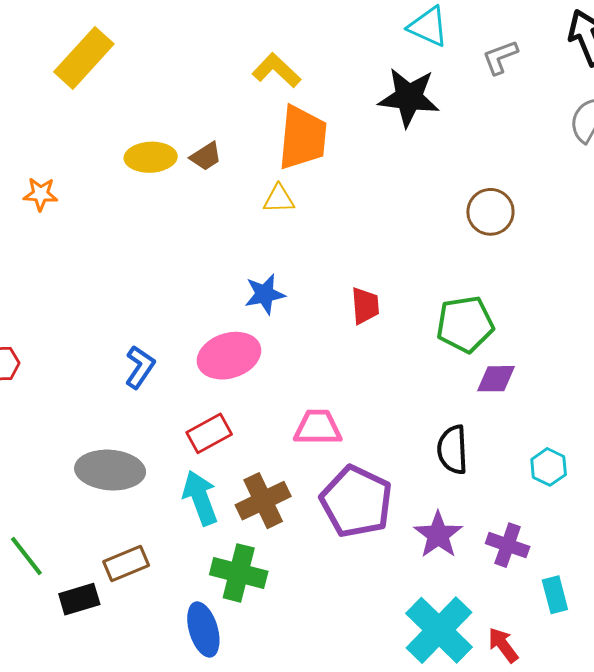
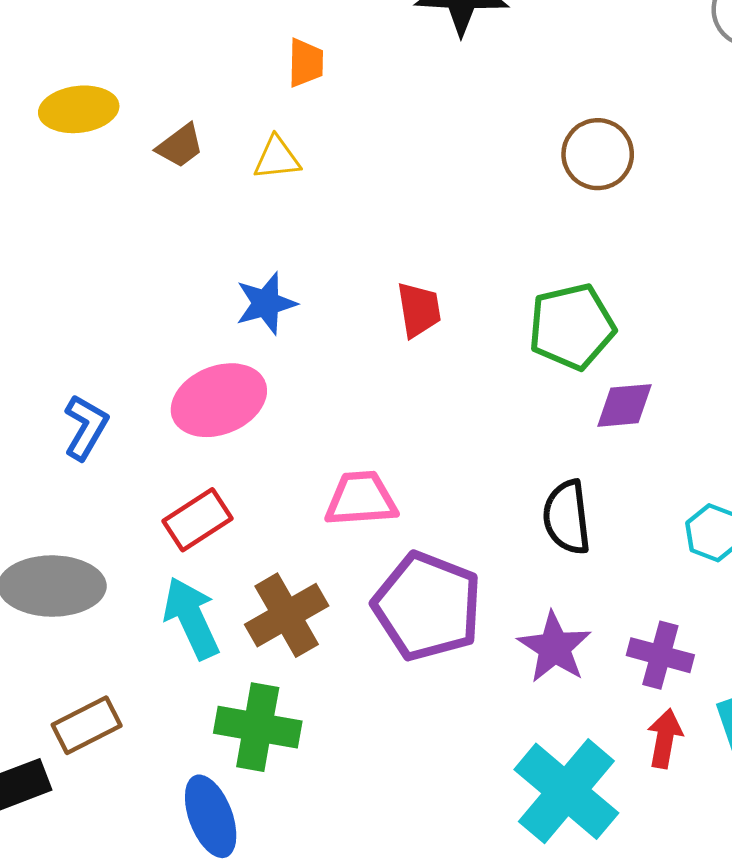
orange trapezoid: (303, 138) -> (306, 63), size x0.5
brown trapezoid: (206, 156) -> (180, 146), moved
red arrow: (503, 645) -> (665, 738), moved, turned 51

